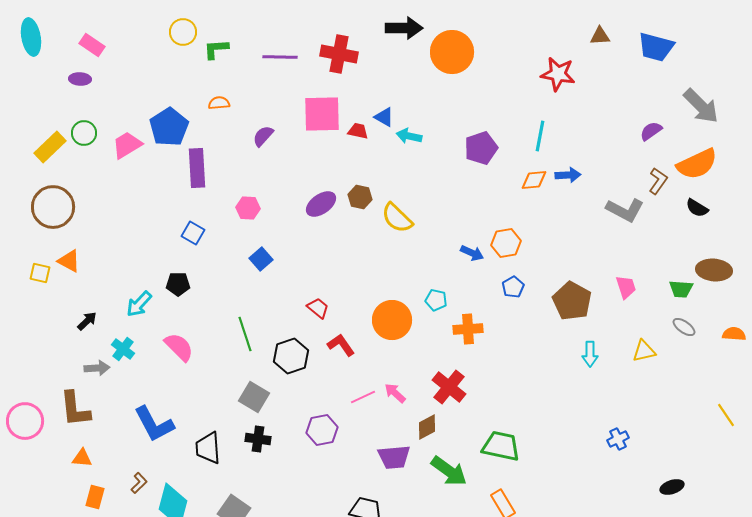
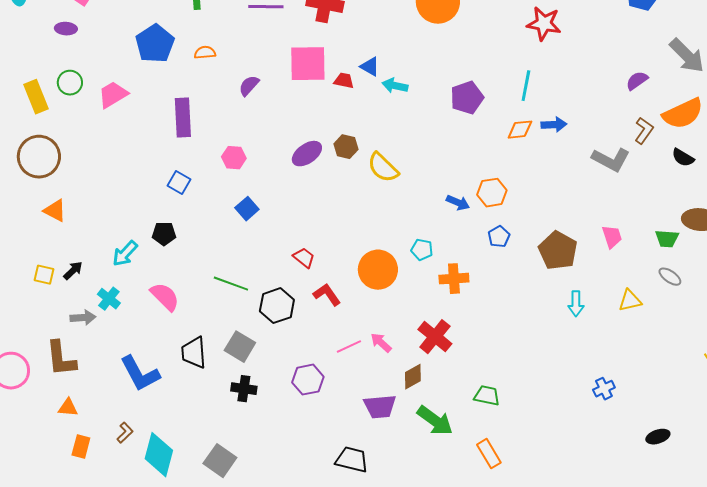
blue pentagon: (169, 127) -> (155, 44), moved
yellow rectangle: (50, 147) -> (36, 97), turned -68
yellow square: (40, 273) -> (44, 275), moved
green line: (245, 334) -> (231, 284), turned -52
green trapezoid: (501, 446) -> (487, 396), size x0.7
black trapezoid: (208, 448) -> (194, 353), moved

